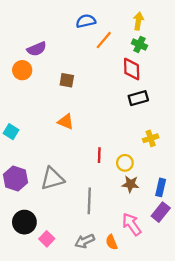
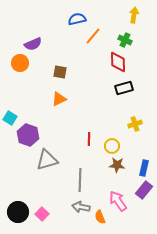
yellow arrow: (138, 21) -> (134, 15), moved
orange triangle: (66, 122) -> (59, 99), moved, turned -49
purple hexagon: (15, 179) -> (28, 135), moved
black circle: (24, 222) -> (18, 212), moved
gray arrow: (85, 241) -> (81, 207), moved, turned 36

